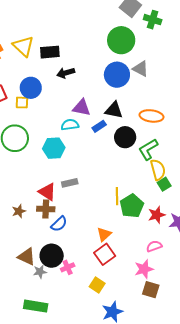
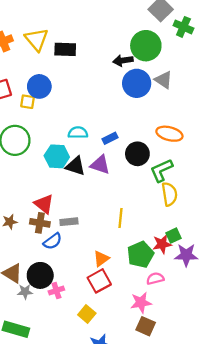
black arrow: (66, 73) -> (123, 60), moved
purple triangle: (82, 108) -> (100, 165), moved
black triangle: (114, 110) -> (75, 166), moved
gray rectangle: (70, 183) -> (69, 222), moved
green square: (164, 184) -> (174, 236), moved
green pentagon: (132, 206) -> (140, 254), moved

